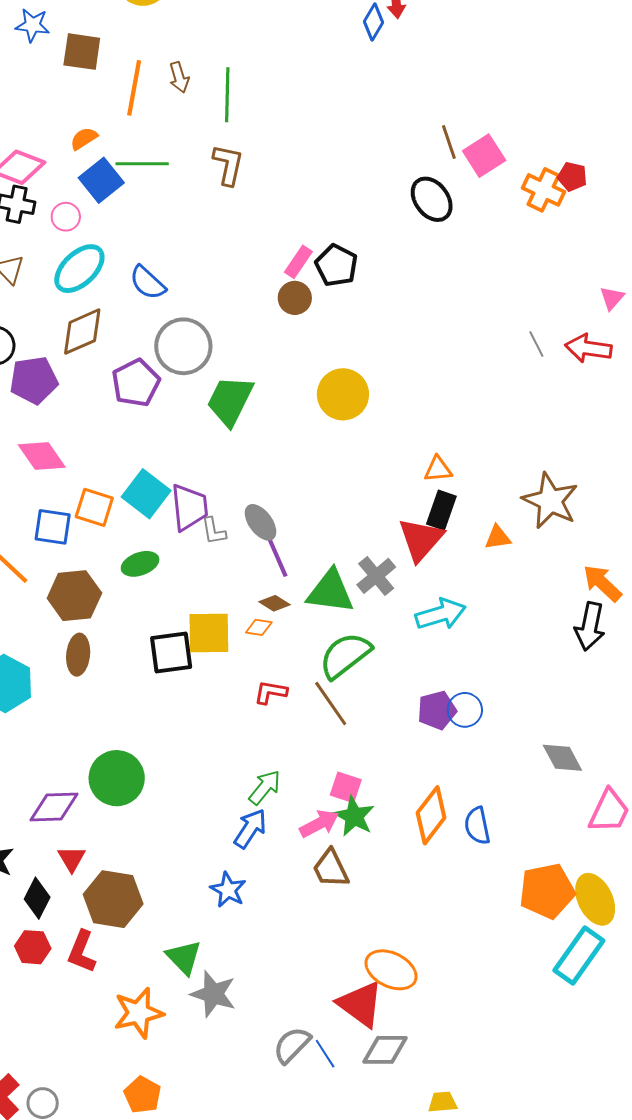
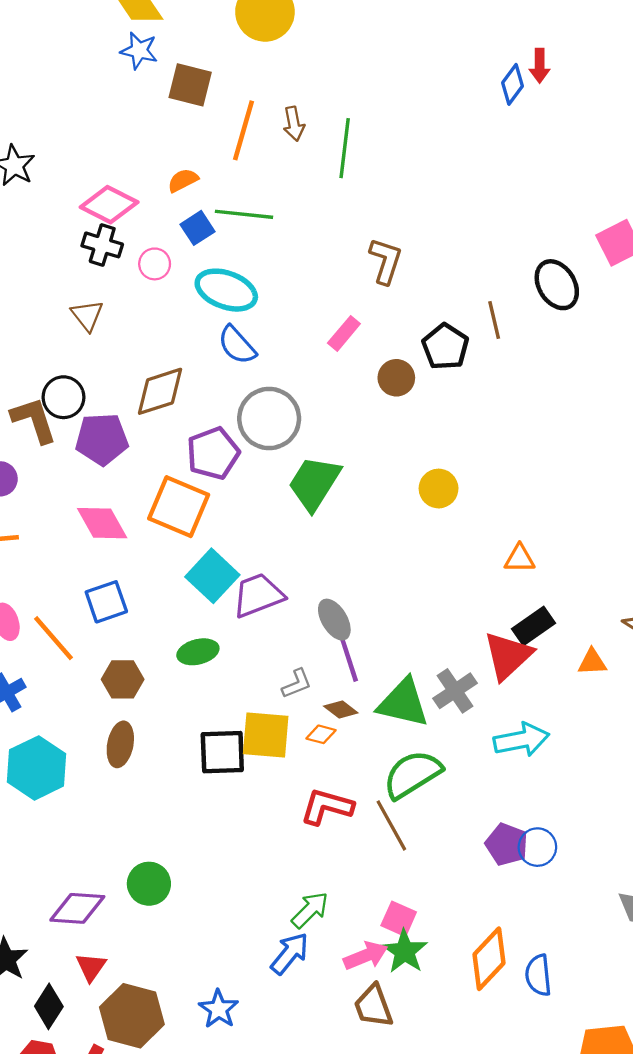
brown line: (449, 142) -> (494, 320), moved
brown L-shape: (228, 165) -> (386, 261), moved
blue square: (101, 180) -> (198, 228), size x0.7
pink rectangle: (298, 262) -> (344, 333), moved
cyan ellipse: (79, 269) -> (226, 290), moved, turned 58
yellow circle: (343, 394) -> (439, 489), size x0.7
orange triangle: (438, 469) -> (520, 559), moved
orange square: (94, 507) -> (179, 507), moved, size x1.4
purple trapezoid: (189, 507) -> (258, 595), turned -111
black rectangle: (441, 510) -> (534, 626), turned 30
blue square: (53, 527) -> (106, 602), turned -33
gray L-shape: (214, 531) -> (297, 684), moved, turned -108
brown hexagon: (74, 596) -> (123, 679), size x0.7
red L-shape: (271, 692) -> (327, 807), size x1.4
purple pentagon: (437, 710) -> (507, 844), turned 30
green circle: (117, 778) -> (149, 884), size x0.7
blue star: (228, 890) -> (219, 1009), moved

